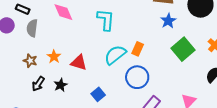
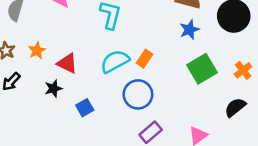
black star: (61, 85) -> (53, 88), moved

